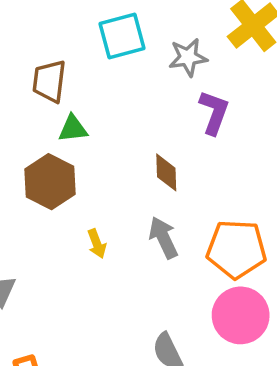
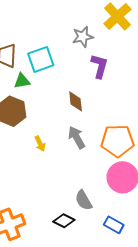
cyan square: (122, 36) -> (41, 59), moved

